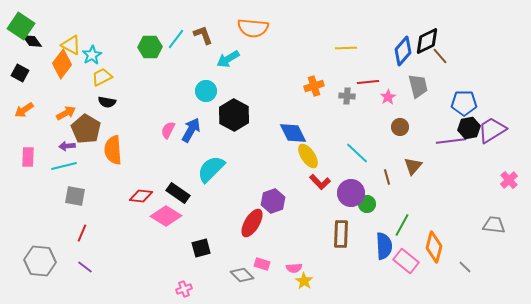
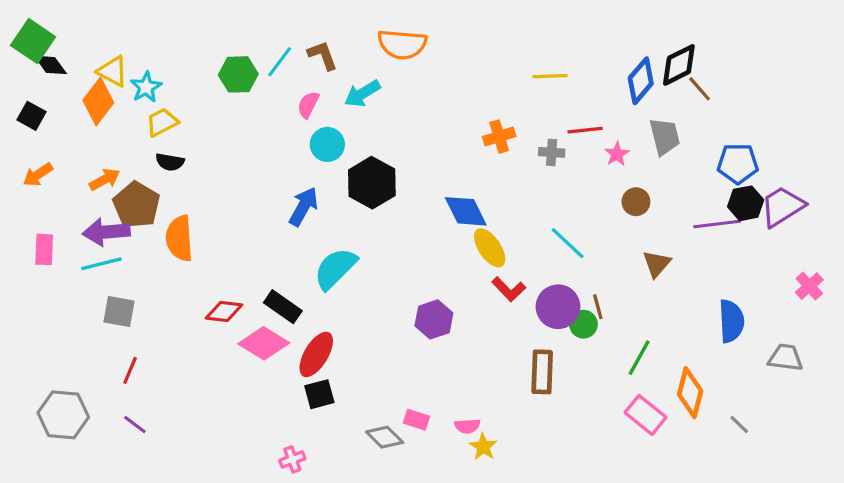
pink semicircle: (168, 130) -> (308, 105), moved
purple arrow: (67, 146) -> (106, 232), size x1.8
brown line: (387, 177) -> (598, 307), moved
red ellipse: (252, 223) -> (316, 354), moved
blue semicircle: (384, 246) -> (731, 321), moved

